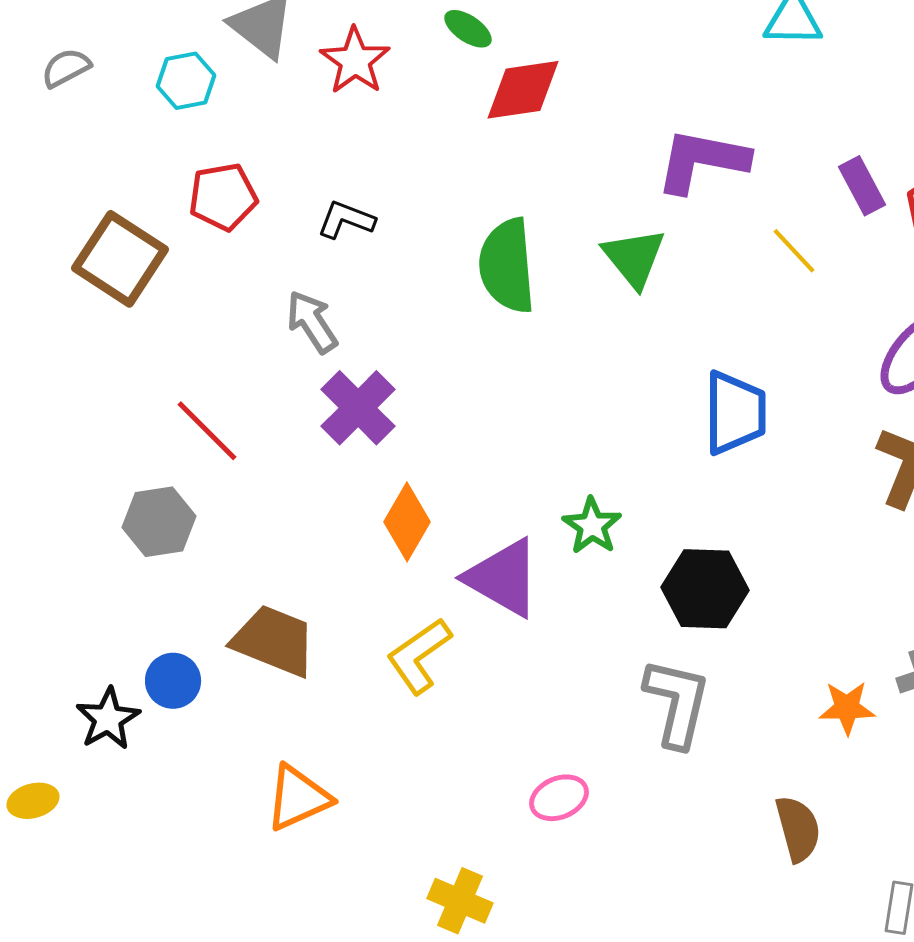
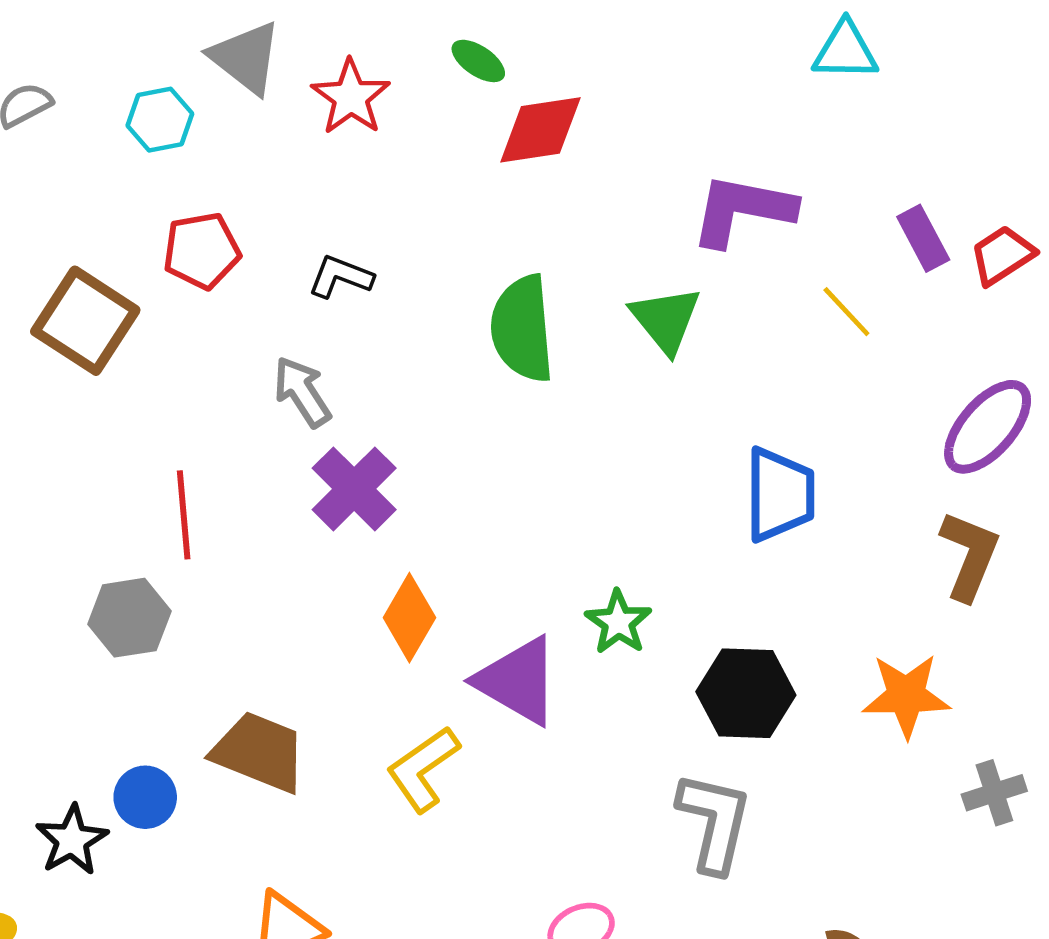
red line: (207, 431) -> (184, 515), turned 40
orange star: (847, 708) -> (906, 696), moved, size x1.4

